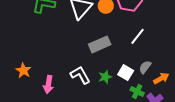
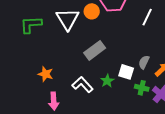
white line: (137, 36) -> (147, 17), moved
orange star: (23, 70) -> (46, 74), moved

